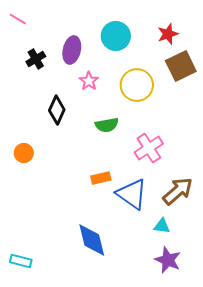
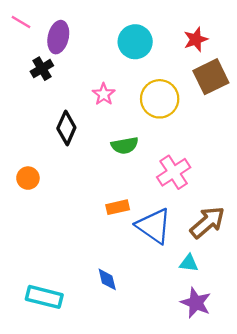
purple ellipse: (72, 50) -> (58, 37), moved
blue diamond: (92, 240) -> (107, 279), size x0.6
cyan rectangle: (21, 261) -> (44, 297), moved, size x1.4

